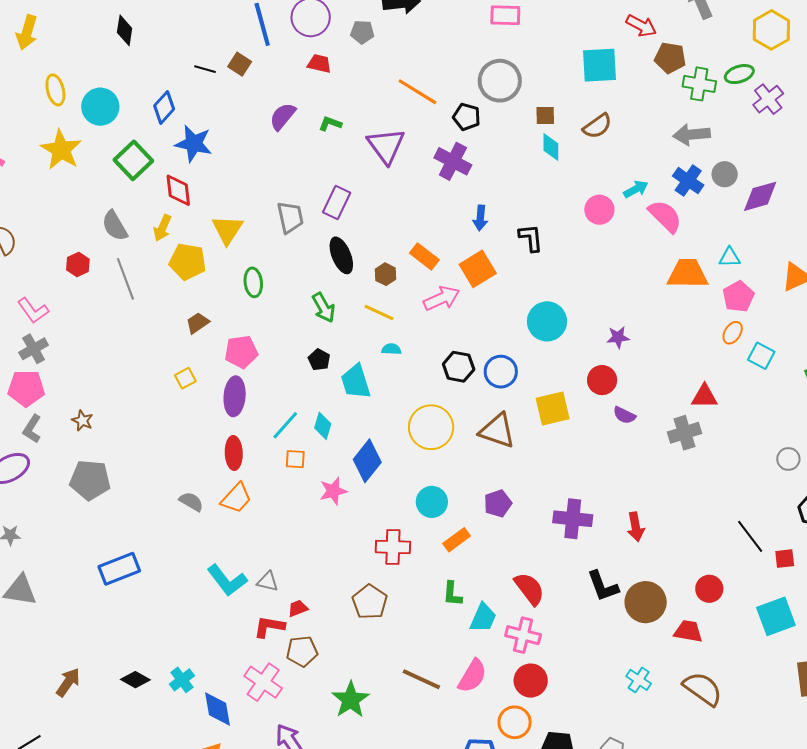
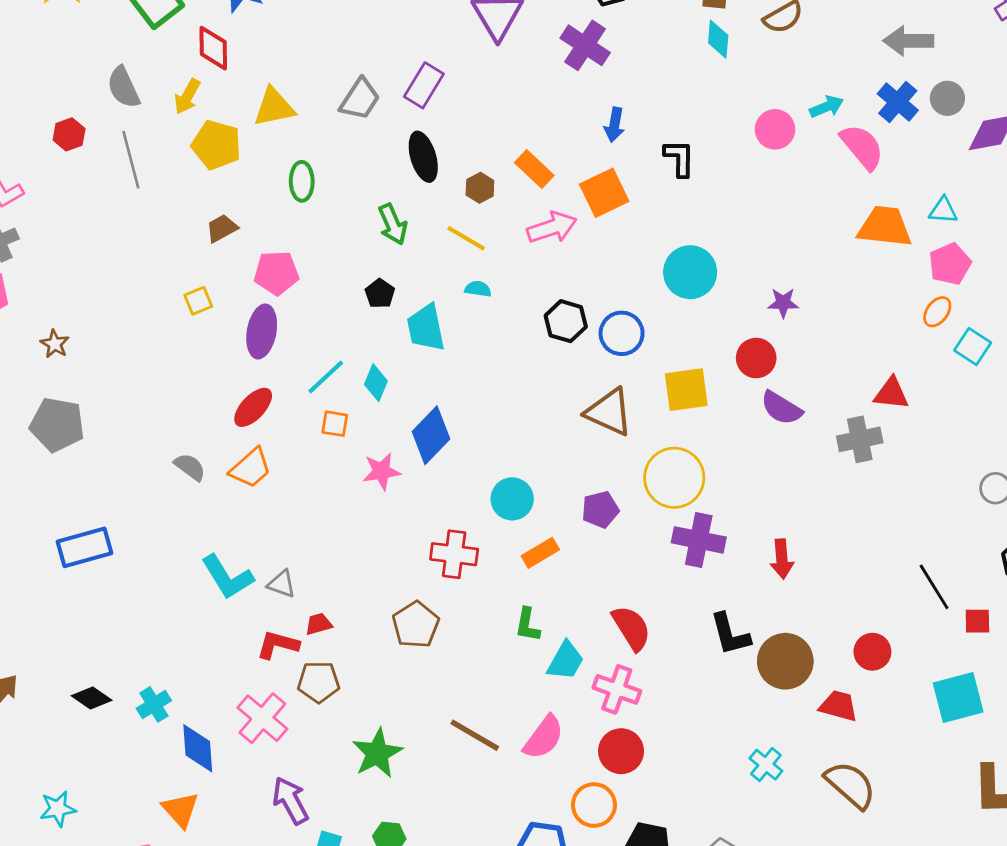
gray trapezoid: (290, 217) -> (360, 99), turned 40
yellow triangle: (227, 230) -> (274, 107), turned 40
purple semicircle: (624, 415) -> (781, 408), size x1.4
yellow circle: (431, 427) -> (674, 478), moved
red ellipse: (234, 453) -> (253, 407), turned 40

